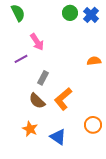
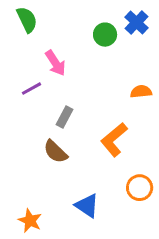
green circle: (70, 13) -> (105, 35), moved
orange L-shape: (63, 99) -> (114, 140), moved
orange star: (30, 129) -> (30, 221), moved

